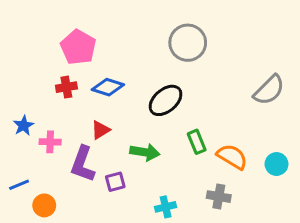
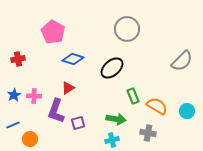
red cross: (66, 87) -> (18, 59), moved
blue star: (24, 126) -> (14, 95), moved
green arrow: (145, 152) -> (116, 119), moved

